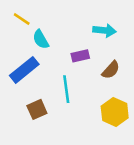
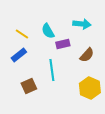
yellow line: (22, 19) -> (22, 34), moved
cyan semicircle: (41, 39) -> (48, 31), moved
blue rectangle: (24, 70) -> (19, 55), size x0.7

